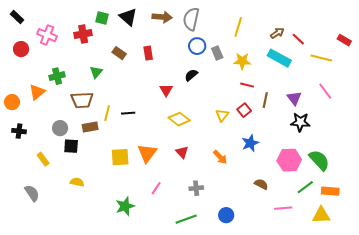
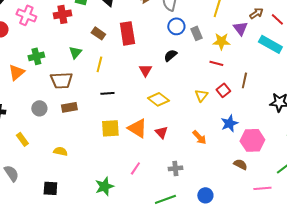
red rectangle: (148, 53) -> (127, 33), size x1.6
cyan rectangle: (279, 58) -> (270, 44), moved
red line: (247, 85) -> (216, 63), moved
purple triangle: (294, 98) -> (240, 28), moved
yellow line: (107, 113) -> (99, 64), moved
black square: (71, 146) -> (50, 188), moved
orange triangle: (147, 153) -> (137, 128), moved, turned -35
yellow square: (120, 157) -> (110, 128), moved
pink hexagon: (289, 160) -> (252, 140), moved
yellow semicircle: (77, 182) -> (60, 151), moved

